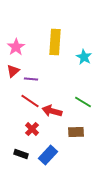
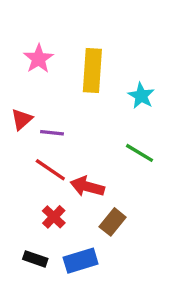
pink star: (16, 47) -> (39, 59), moved
green line: (83, 102) -> (139, 153), moved
brown rectangle: (76, 132) -> (113, 222), moved, turned -49
blue rectangle: (48, 155) -> (81, 261), turned 30

